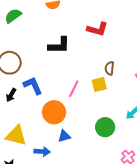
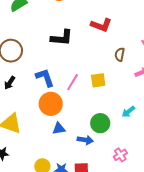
brown semicircle: (110, 68) -> (120, 54), moved
blue L-shape: (33, 86) -> (45, 78), moved
blue arrow: (42, 152) -> (85, 140), moved

